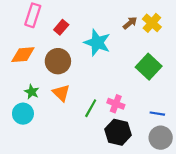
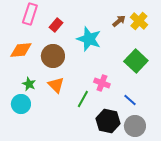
pink cross: (116, 104) -> (102, 83), moved
blue line: (157, 114) -> (130, 100), moved, turned 32
gray circle: (161, 138) -> (135, 126), moved

